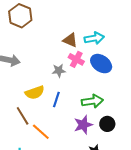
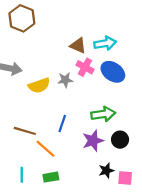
yellow semicircle: (35, 92) -> (39, 85), moved
blue line: (56, 99) -> (62, 124), moved
brown line: (23, 116) -> (25, 131), turned -42

